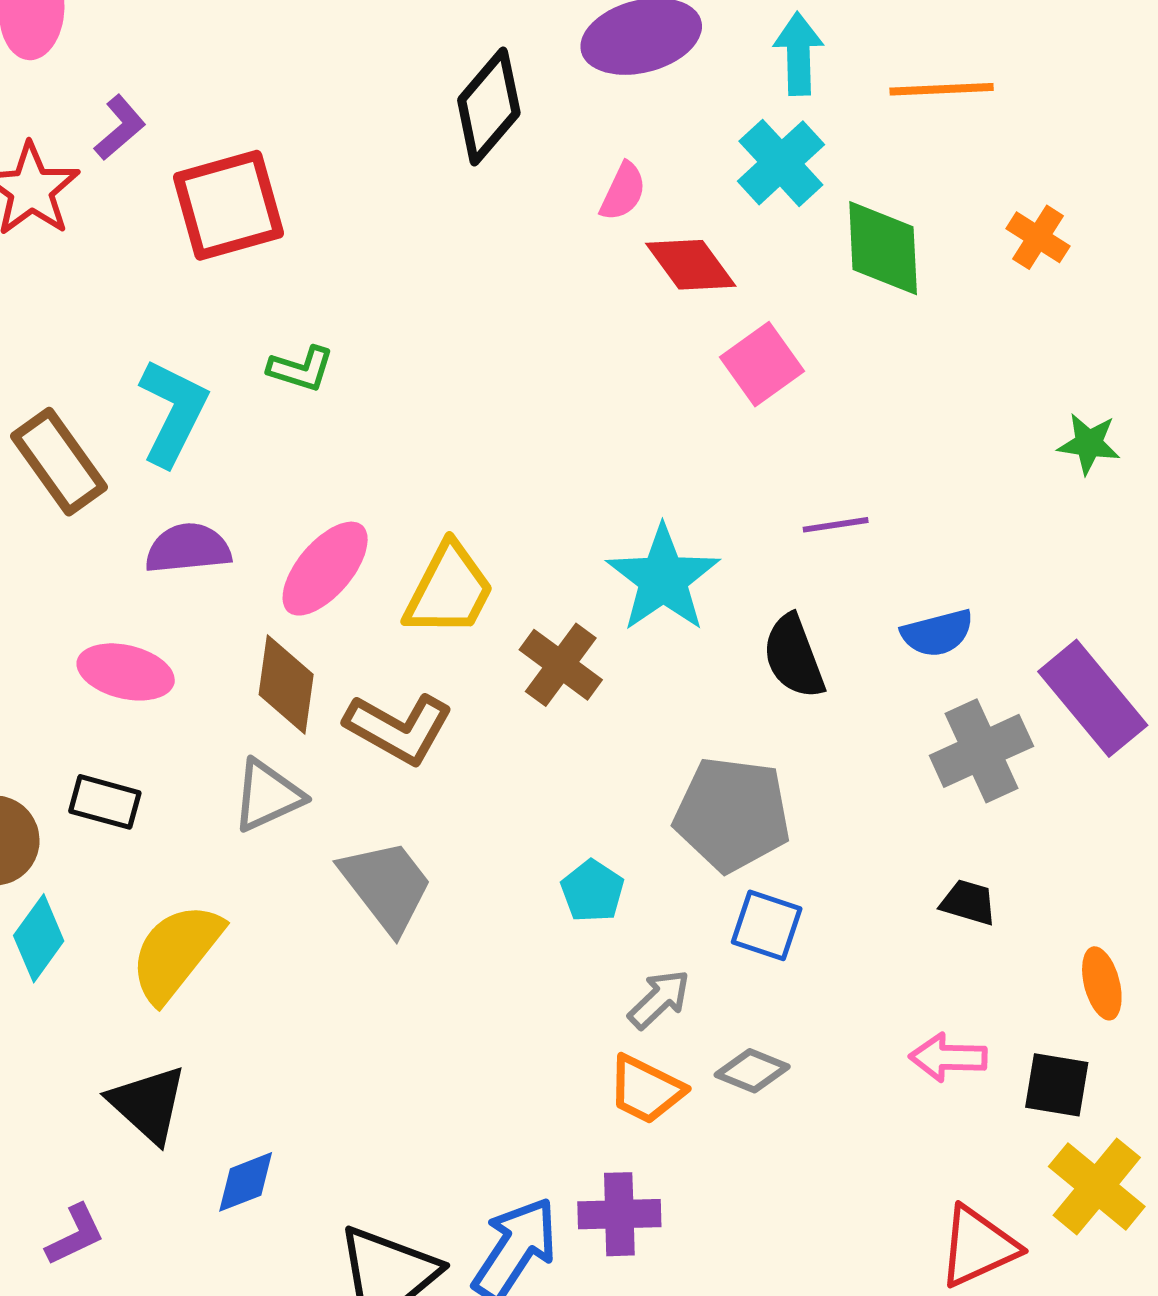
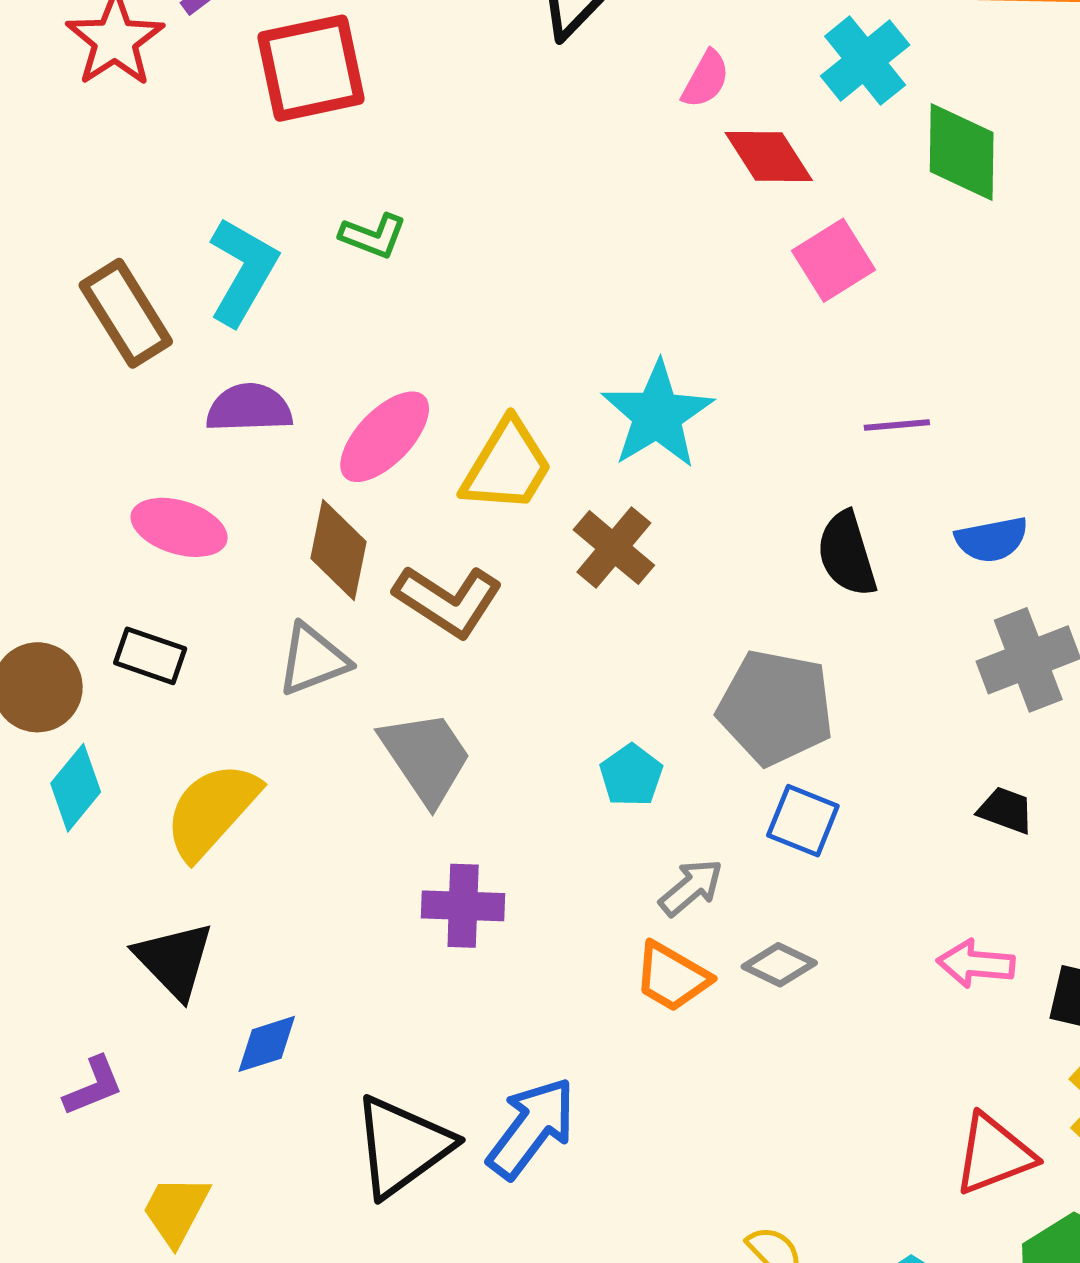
cyan star: (663, 579) -> (657, 415), moved
purple cross: (619, 1214) -> (463, 906), moved

